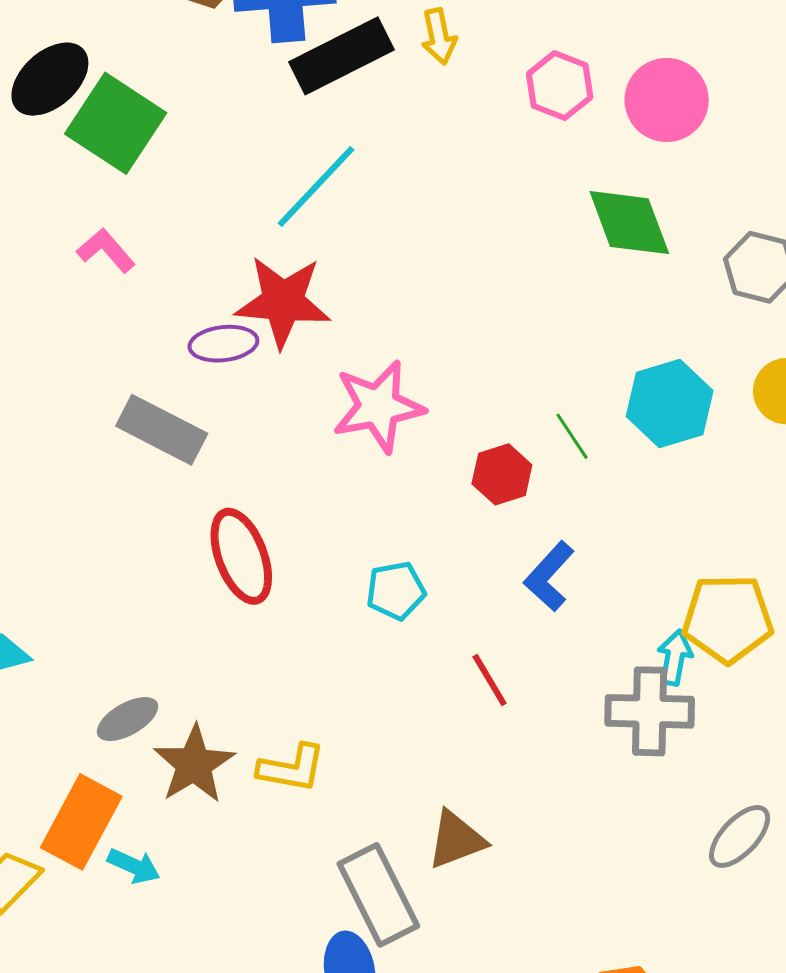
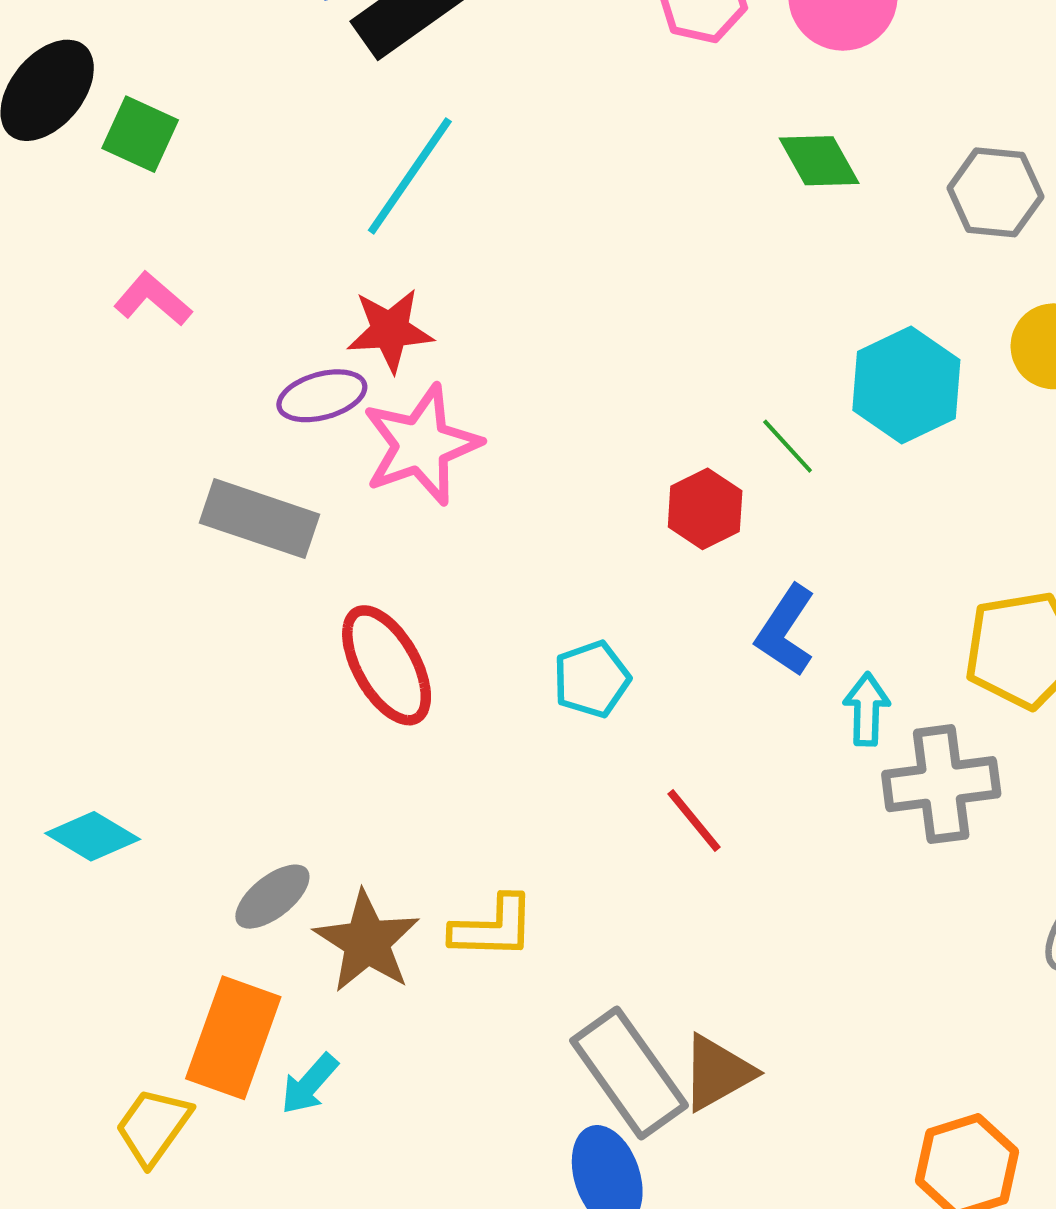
green square: (116, 123) -> (140, 134), size x0.6
green diamond: (629, 223) -> (819, 161), size x0.7
red star: (283, 302) -> (390, 330), size x0.7
pink star: (378, 406) -> (421, 445), moved
cyan arrow: (675, 658) -> (867, 709), moved
red line: (490, 680) -> (694, 820), moved
brown triangle: (456, 840) -> (717, 1073), moved
cyan arrow: (134, 866) -> (309, 1084), turned 116

